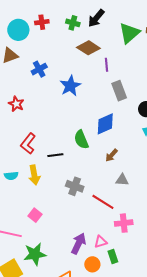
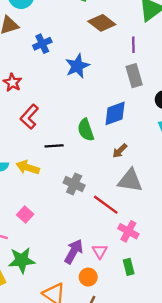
purple line: (107, 65) -> (133, 45), moved
red L-shape: (28, 144) -> (29, 117), moved
yellow arrow: (34, 175) -> (28, 167), turned 114
gray triangle: (122, 180) -> (130, 181), size x1.6
pink cross: (124, 223) -> (128, 231), turned 30
pink triangle: (101, 242) -> (100, 251), turned -48
green rectangle: (113, 256) -> (129, 267), moved

